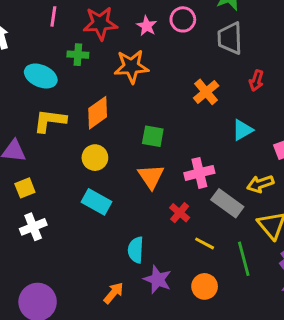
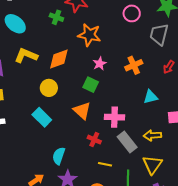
pink star: (147, 26) -> (100, 64), moved
cyan ellipse: (41, 76) -> (15, 24), moved
orange triangle: (151, 177) -> (82, 111), turned -30
red cross: (180, 213) -> (94, 140), turned -32
yellow line: (205, 243) -> (105, 164), turned -32

